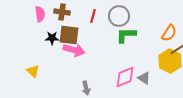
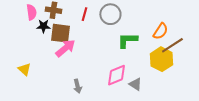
green L-shape: (126, 35) -> (127, 40), moved
black star: (52, 38) -> (43, 26), moved
pink arrow: (74, 50) -> (65, 48), turned -55
gray triangle: (144, 78) -> (135, 84), moved

